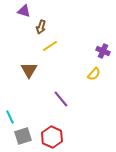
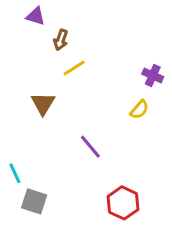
gray square: (23, 136) -> (34, 201), turned 36
red hexagon: (52, 137) -> (123, 203), moved

